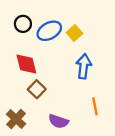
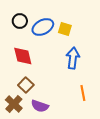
yellow square: (74, 33) -> (65, 29), turned -32
brown square: (37, 89) -> (26, 85), moved
purple semicircle: (58, 121) -> (40, 106), moved

